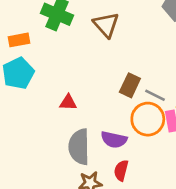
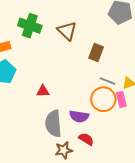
brown rectangle: (130, 85) -> (96, 53), moved
red semicircle: (121, 170) -> (86, 139), turned 112

